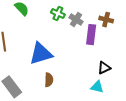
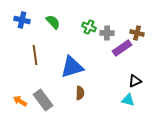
gray cross: (76, 20) -> (107, 33), turned -32
purple rectangle: (91, 35) -> (122, 48), turned 48

